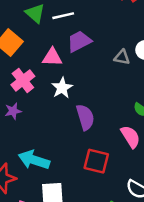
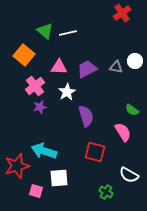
purple trapezoid: (79, 41) -> (87, 69), moved
purple star: (13, 111) -> (40, 107), moved

